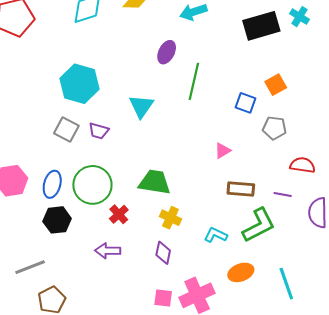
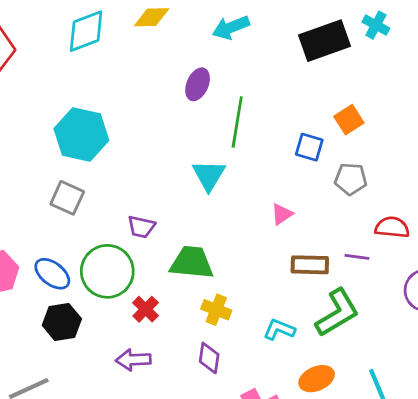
cyan triangle: (141, 106) -> (209, 175), moved
purple trapezoid: (99, 131) -> (141, 227), moved
blue ellipse: (52, 184) -> (52, 274), turned -64
purple line: (283, 194) -> (357, 257), moved

